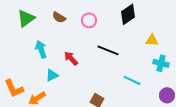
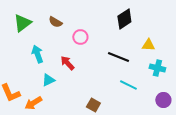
pink circle: (89, 20) -> (80, 37), moved
black line: (108, 50) -> (118, 57), moved

